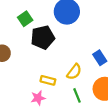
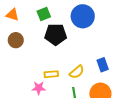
yellow rectangle: (48, 80) -> (51, 74), turned -32

